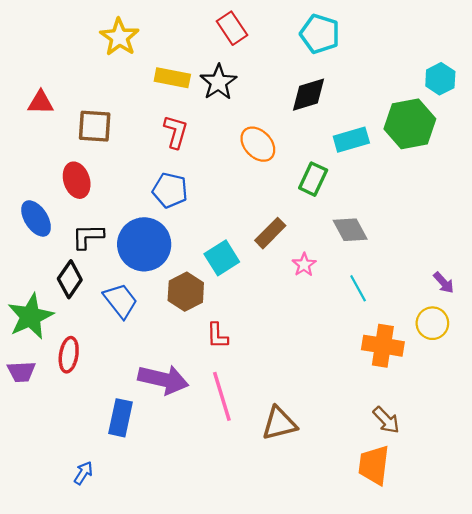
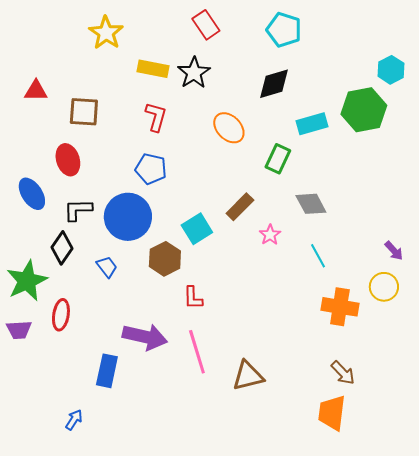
blue trapezoid: (120, 301) -> (107, 267), size x0.7

